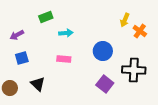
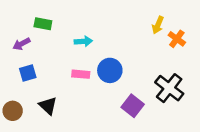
green rectangle: (46, 17) -> (43, 24), moved, turned 32
blue circle: (103, 51) -> (110, 70), moved
black cross: (134, 70) -> (169, 88), turned 35

